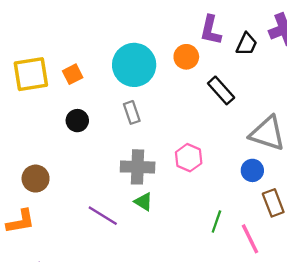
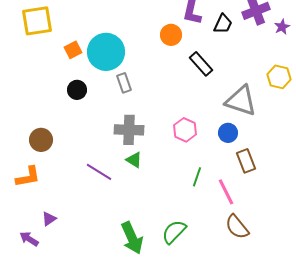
cyan circle: (134, 65) -> (106, 52), moved
yellow square: (31, 74) -> (37, 21), moved
pink hexagon: (189, 158) -> (185, 130), moved

